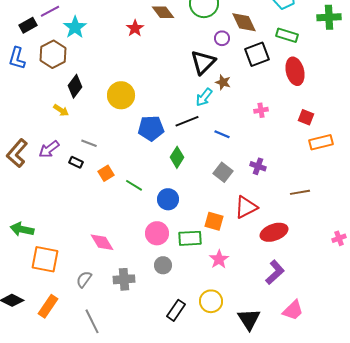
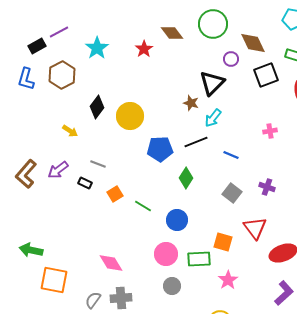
cyan star: (75, 27) -> (97, 48), moved
brown star: (223, 82) -> (191, 103), moved
black diamond: (75, 86) -> (97, 107), moved
red triangle: (246, 207) -> (255, 228), turned -40
gray cross: (124, 279) -> (121, 298), moved

